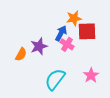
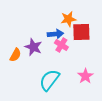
blue arrow: (61, 33) -> (55, 34), turned 56
purple star: (39, 46) -> (33, 47), turned -30

